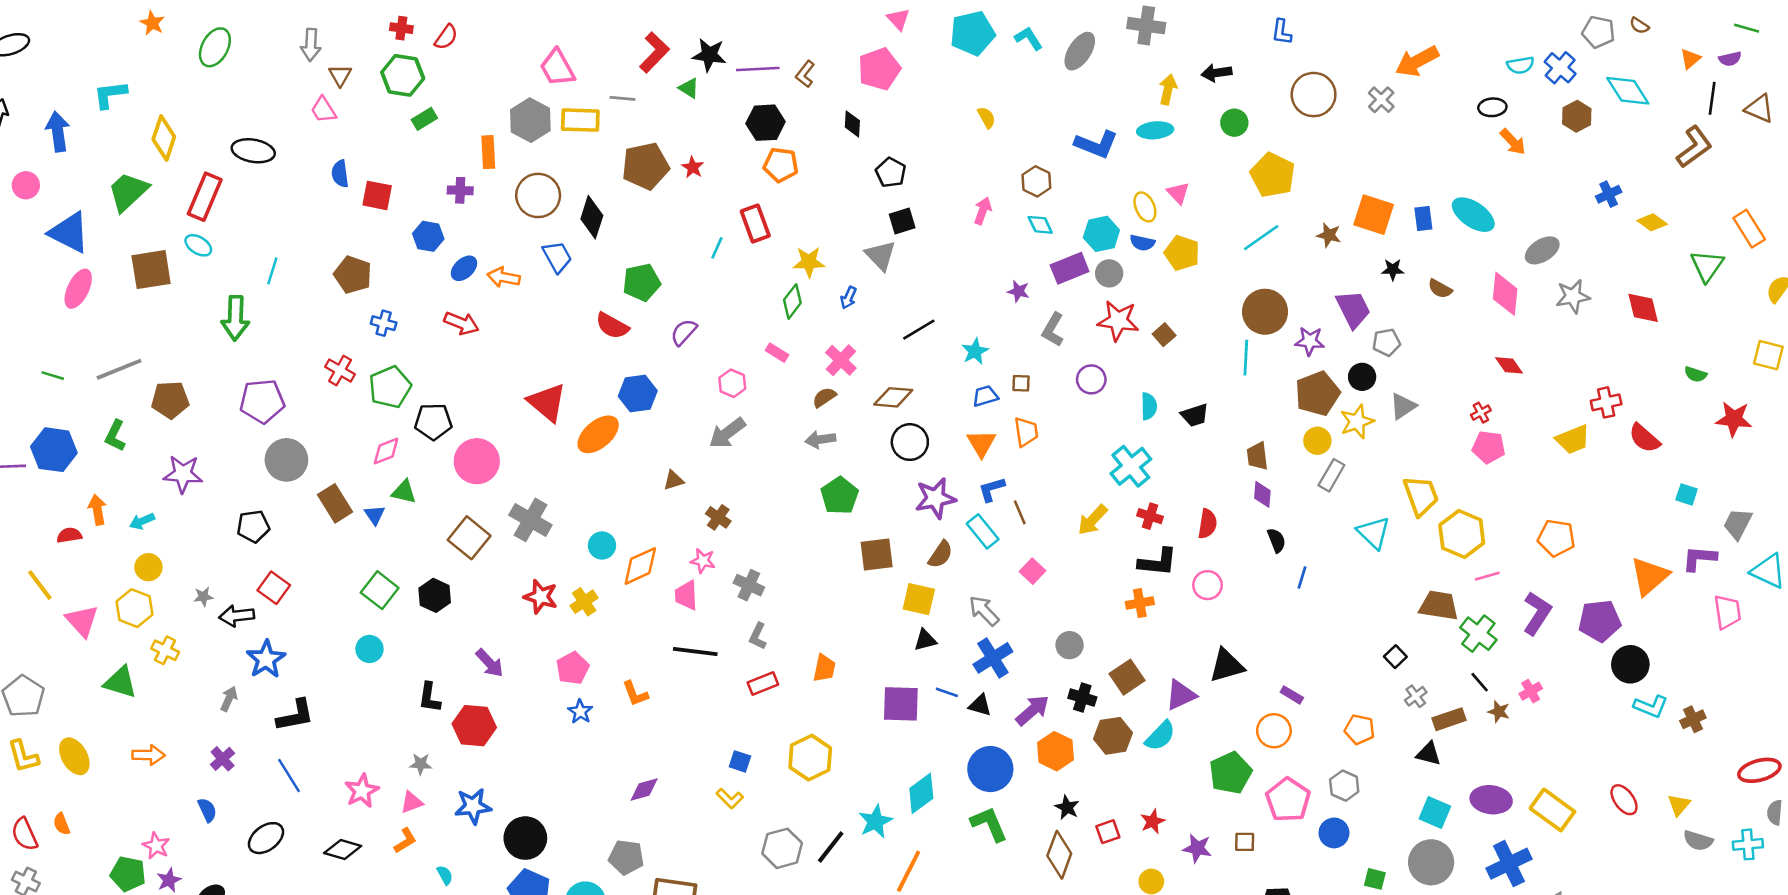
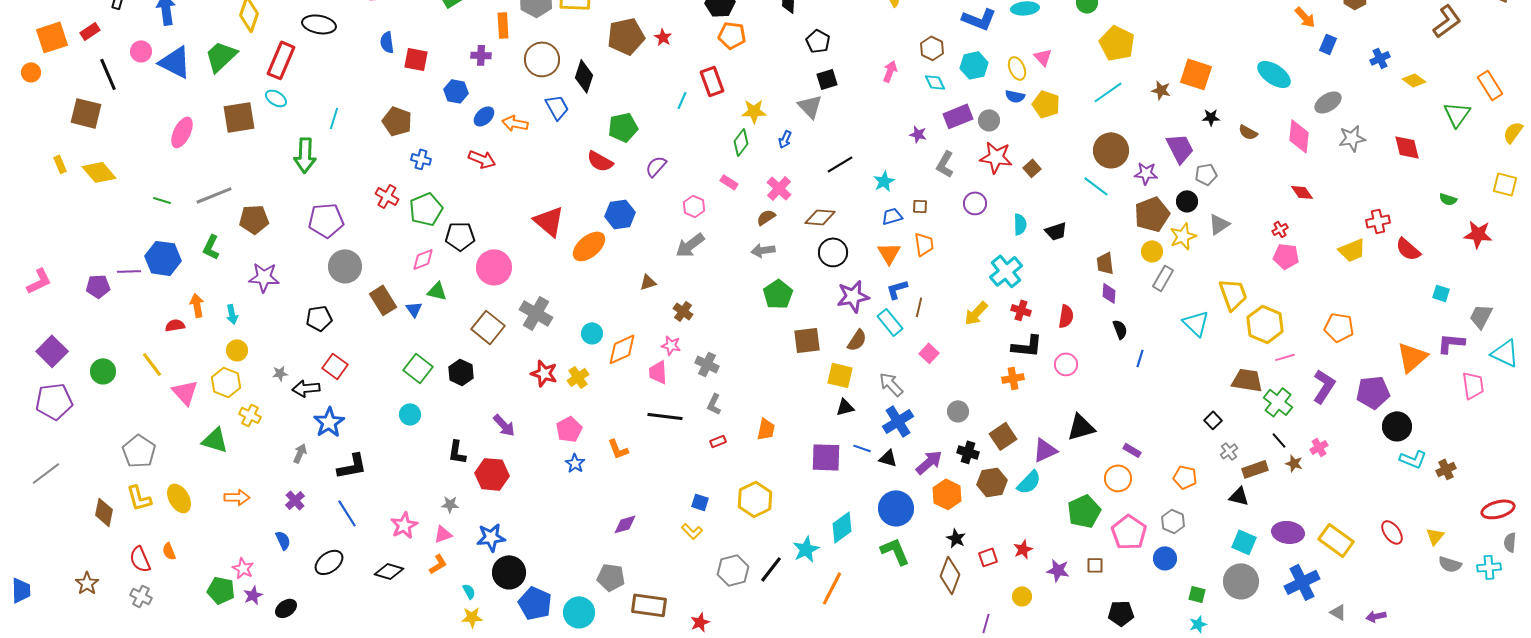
blue rectangle: (1423, 218) -> (1328, 44), moved, turned 30
blue triangle: (69, 233) -> (175, 62), moved
cyan hexagon: (1101, 234) -> (974, 65), moved
cyan line: (1246, 358) -> (1096, 186), turned -56
brown line: (1020, 512) -> (919, 307), turned 36
cyan arrow: (142, 521) -> (232, 314), turned -78
red rectangle: (763, 683) -> (718, 441), size x0.7
black circle: (525, 838) -> (509, 572), moved

